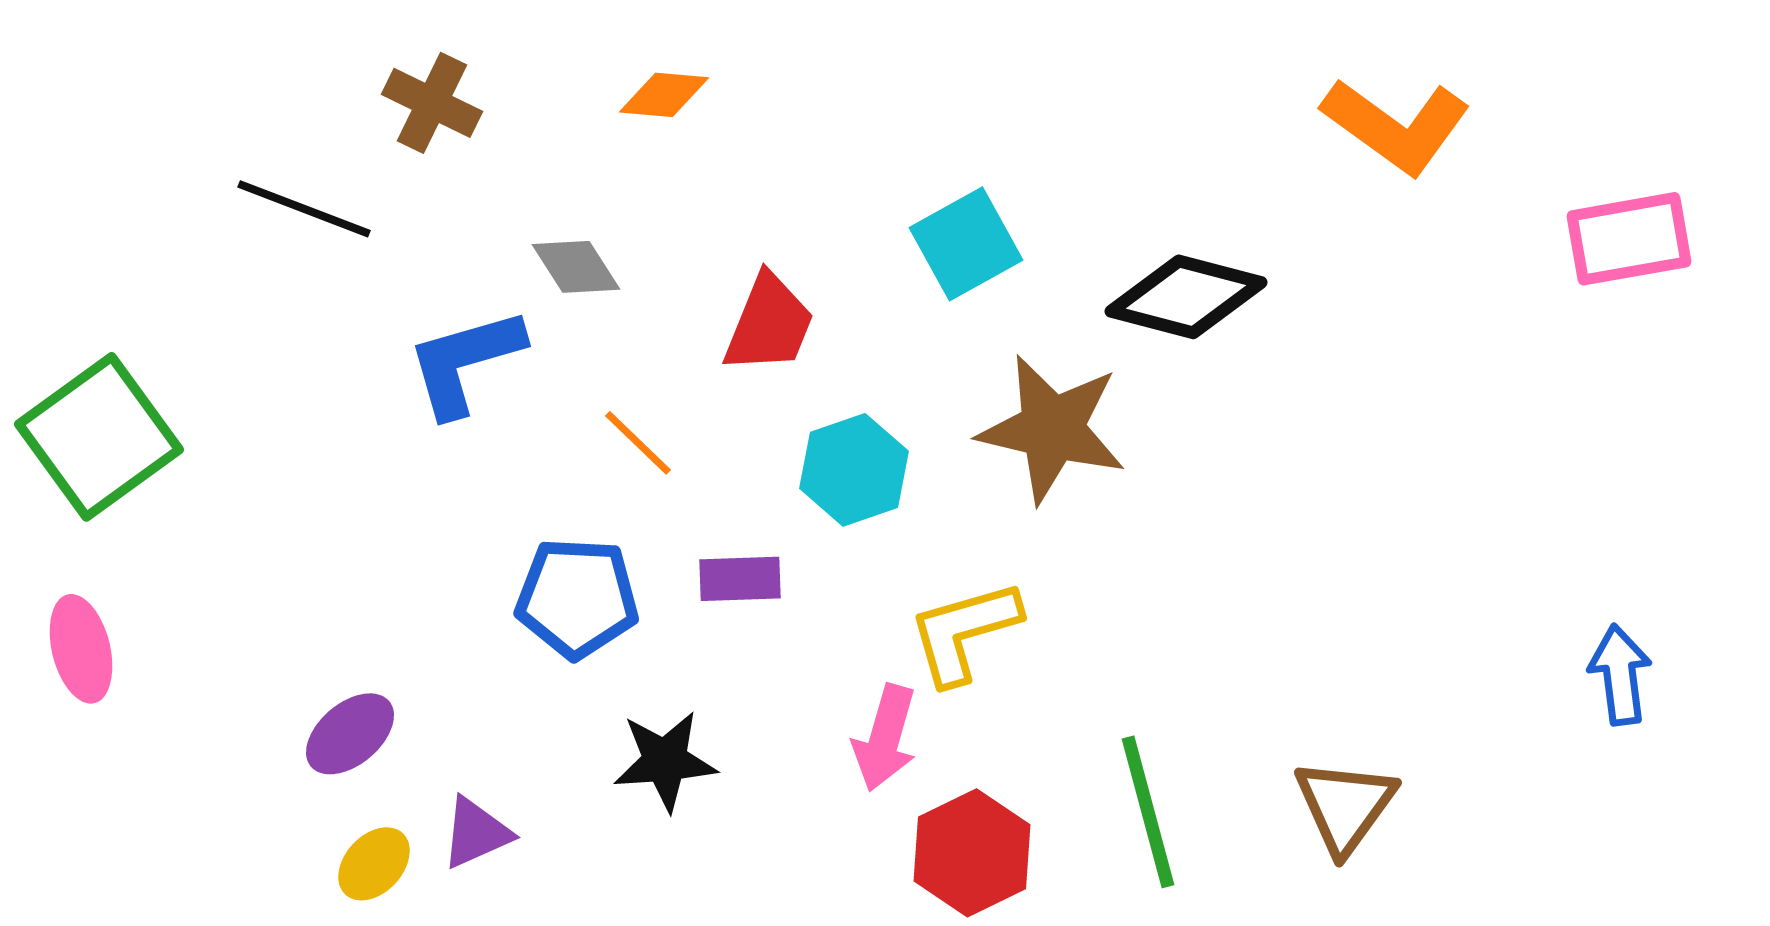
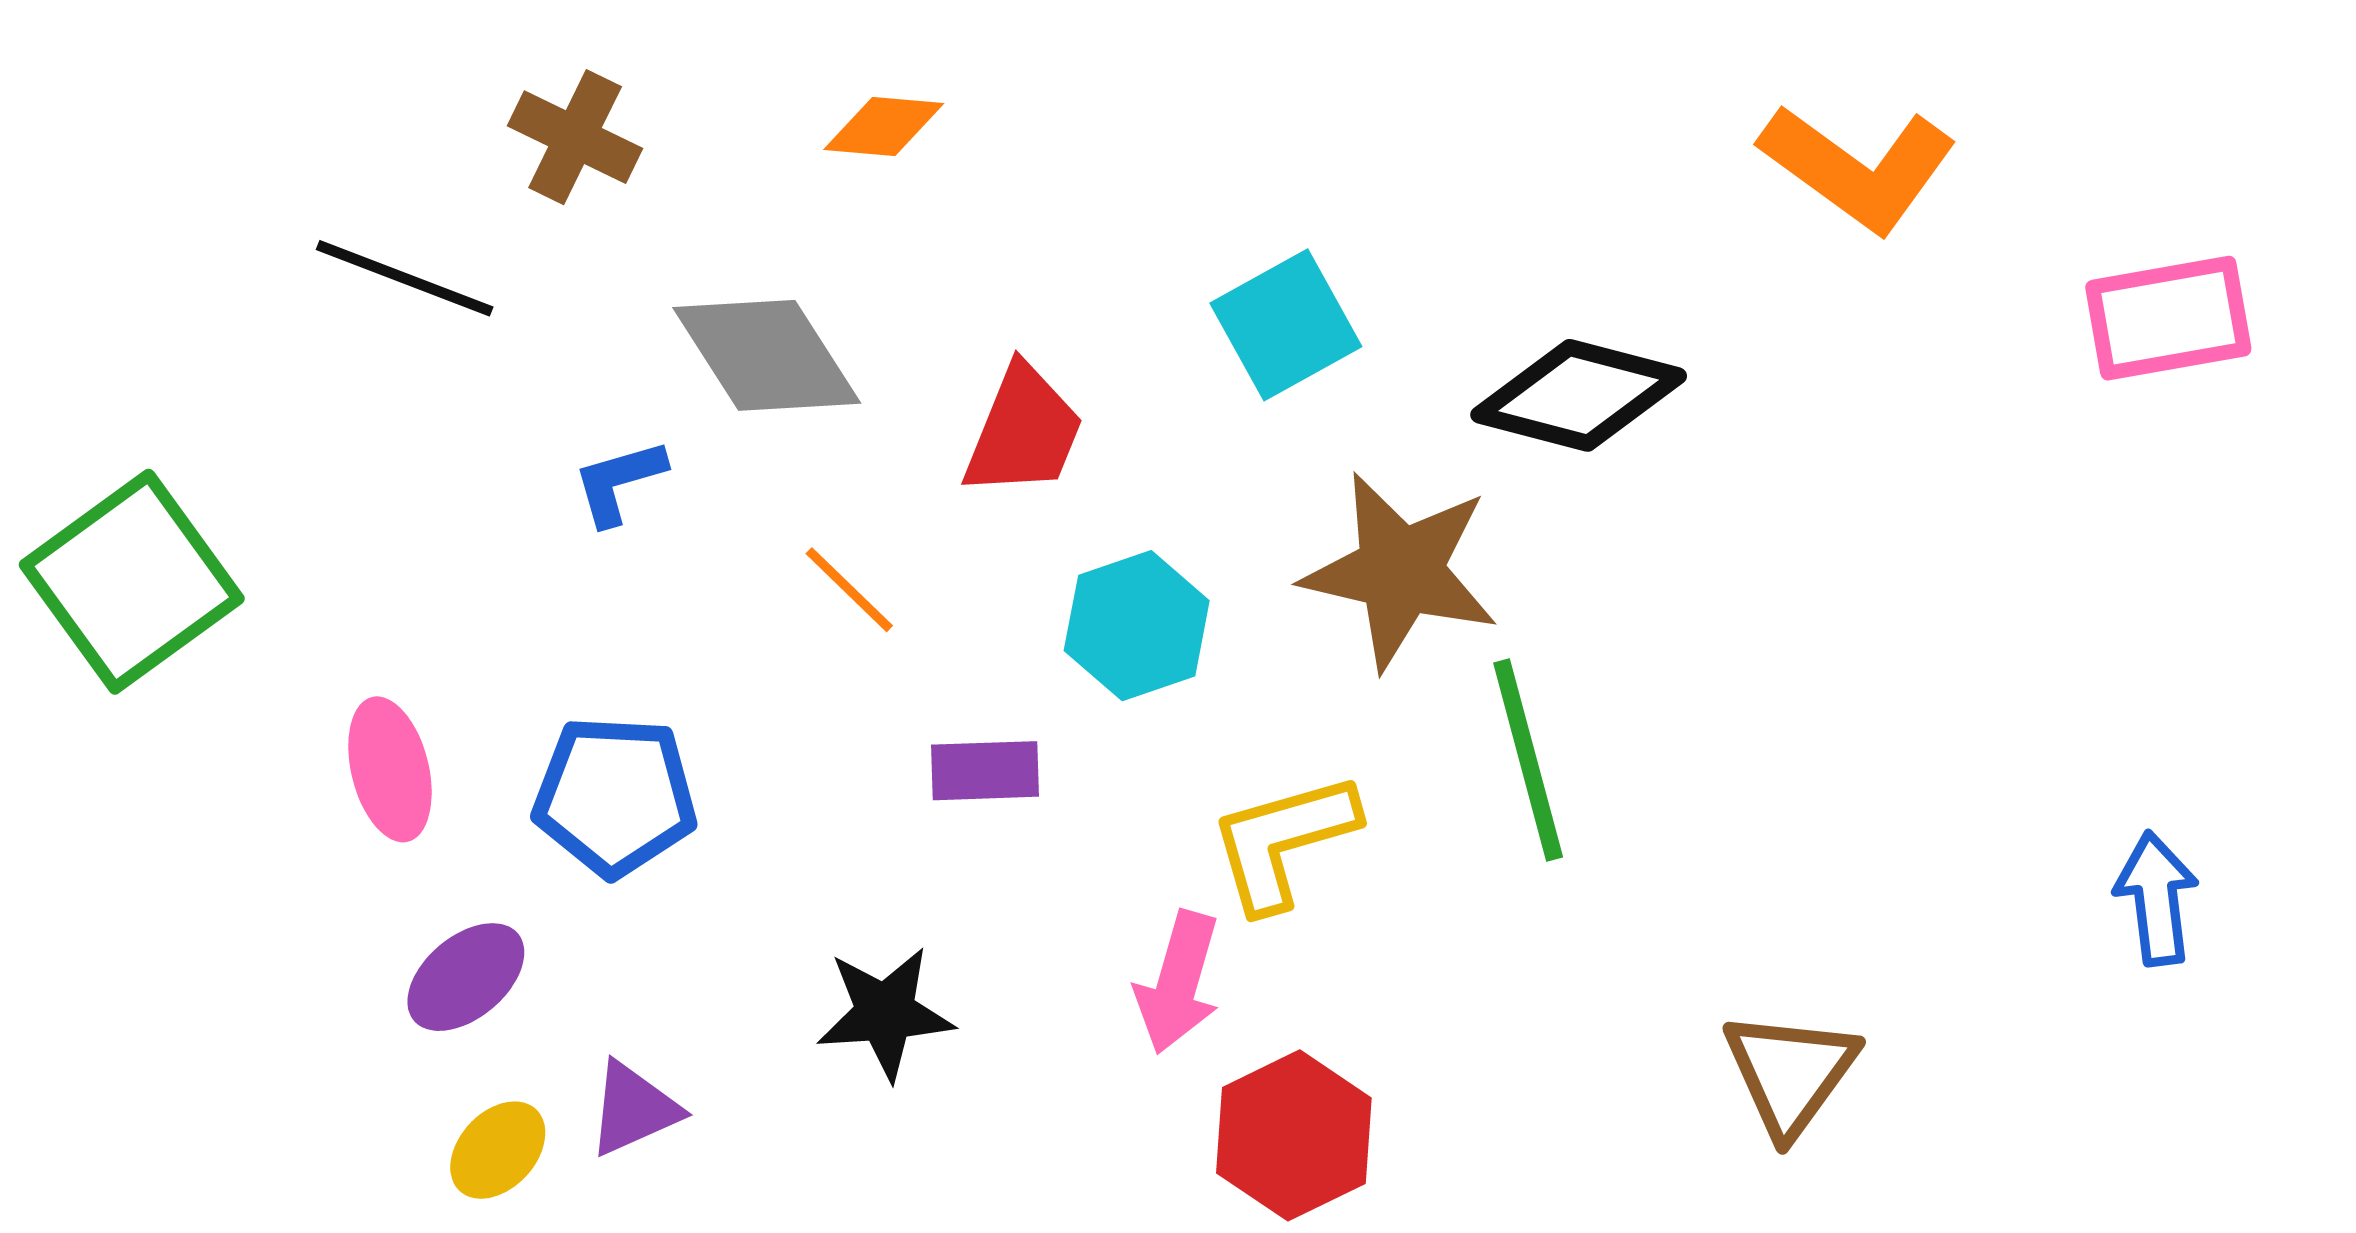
gray diamond: (576, 267) -> (767, 355), size x1.6
blue L-shape: (465, 362) -> (619, 482), size x0.6
blue pentagon: (577, 598) -> (615, 796), moved
pink ellipse: (81, 649) -> (390, 769), moved
green line: (1148, 812) -> (1528, 760), moved

